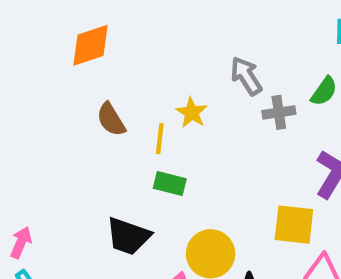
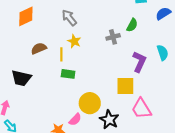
gray arrow: (246, 76) -> (69, 18), moved
brown semicircle: (111, 120) -> (39, 48), turned 105
black trapezoid: (128, 236) -> (21, 78), moved

